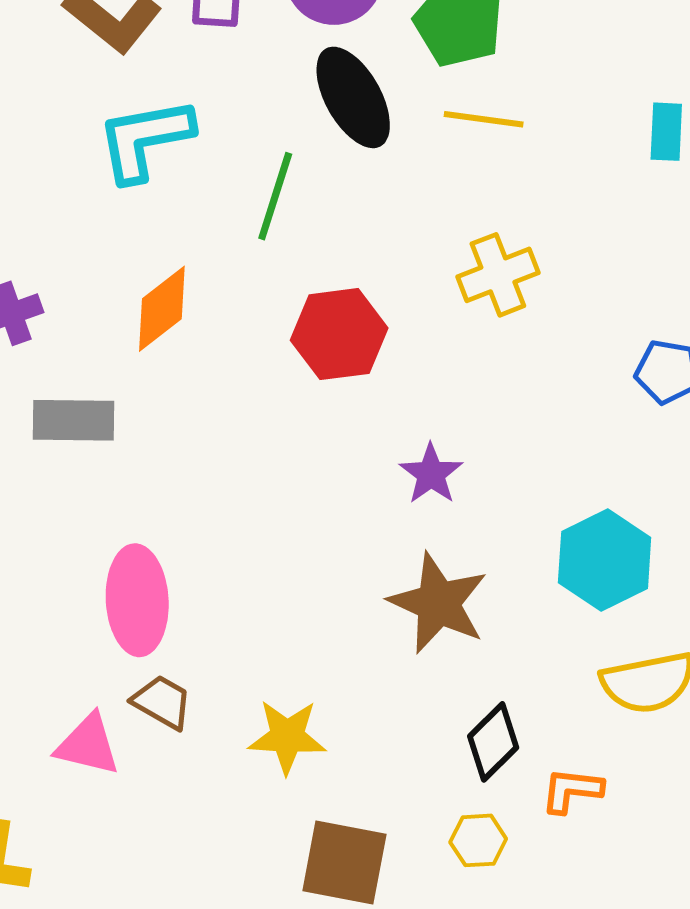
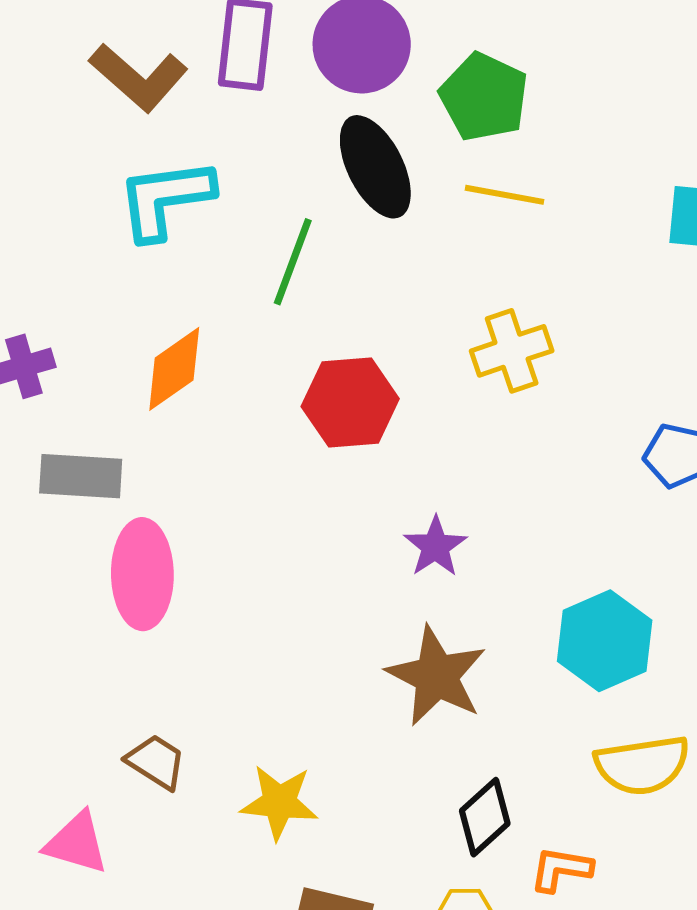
pink ellipse: (137, 600) -> (142, 574), moved
pink triangle: (88, 745) -> (77, 843), moved

